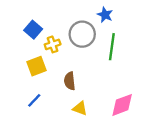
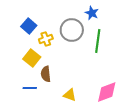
yellow square: (37, 66) -> (32, 58), turned -30
brown semicircle: (70, 81) -> (46, 74), moved
blue line: (34, 100) -> (30, 88), turned 48

